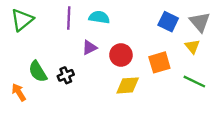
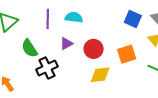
green semicircle: (38, 71) -> (29, 48), moved
black cross: (66, 75) -> (47, 68), size x1.5

